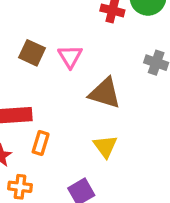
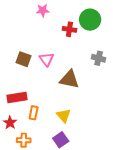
yellow triangle: (105, 146) -> (64, 116), moved

